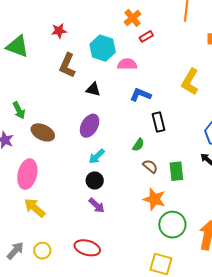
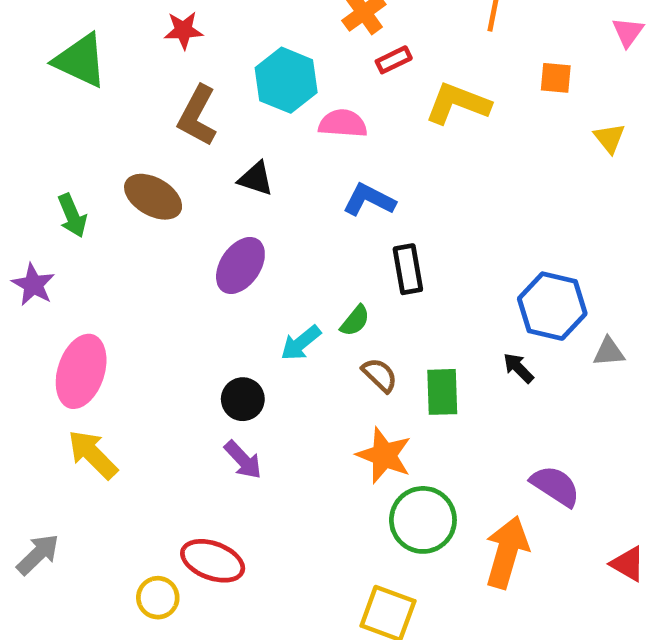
yellow L-shape: (190, 82) -> (458, 103), moved, turned 76
brown ellipse: (43, 132) -> (153, 197), moved
cyan arrow: (97, 156) -> (301, 343), moved
yellow circle: (42, 251) -> (158, 598), moved

